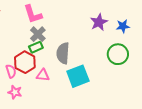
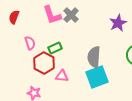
gray cross: (38, 34) -> (71, 15), moved
gray semicircle: (63, 53) -> (94, 57), moved
pink semicircle: (11, 71) -> (30, 43), moved

